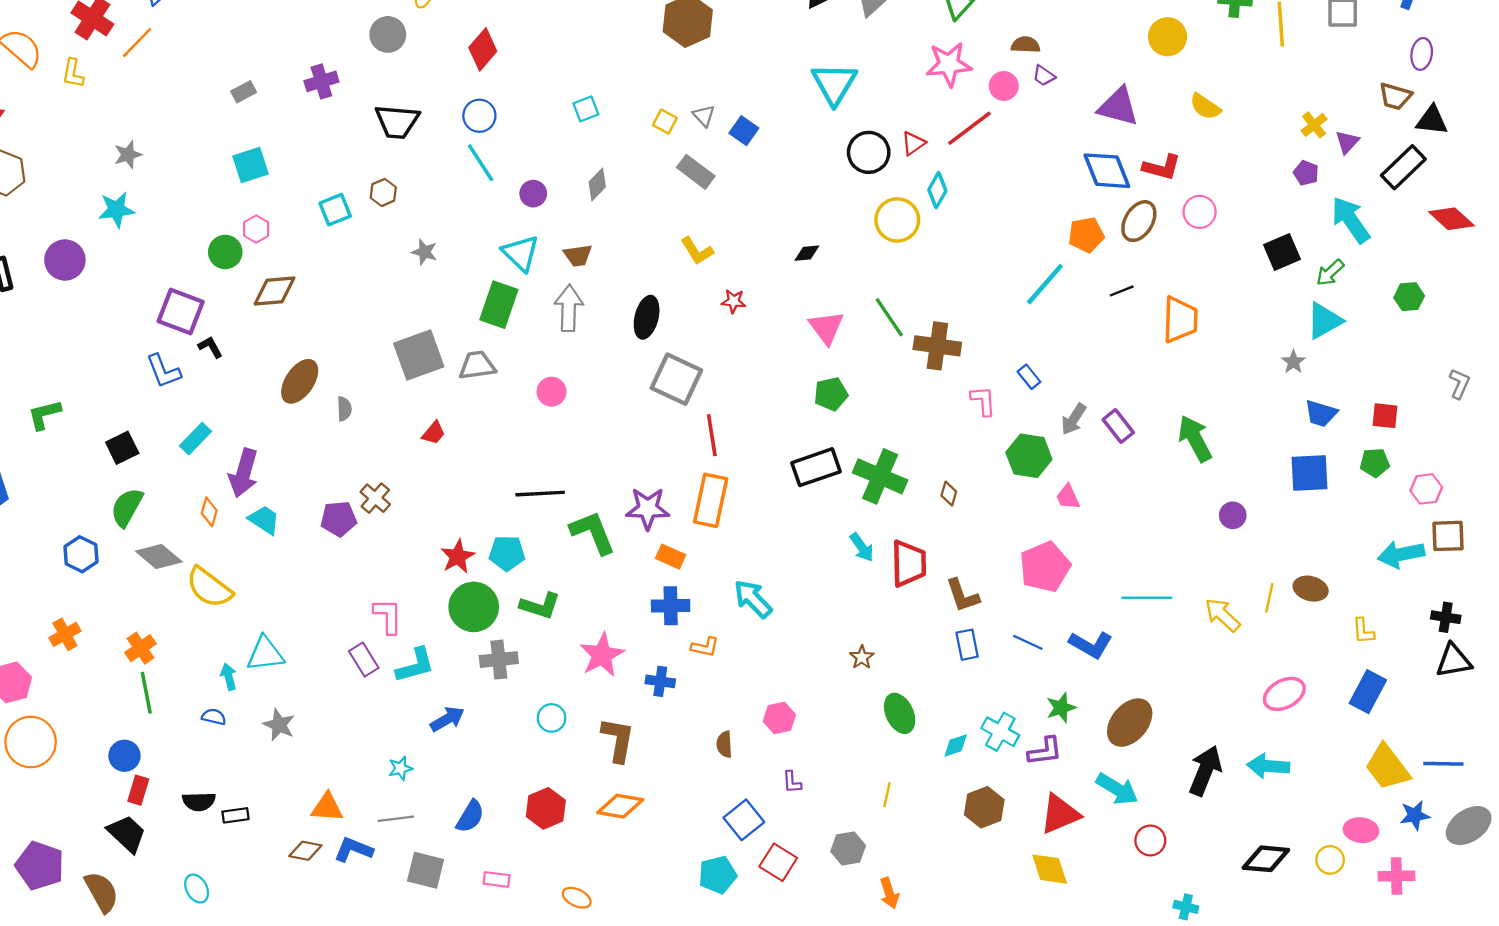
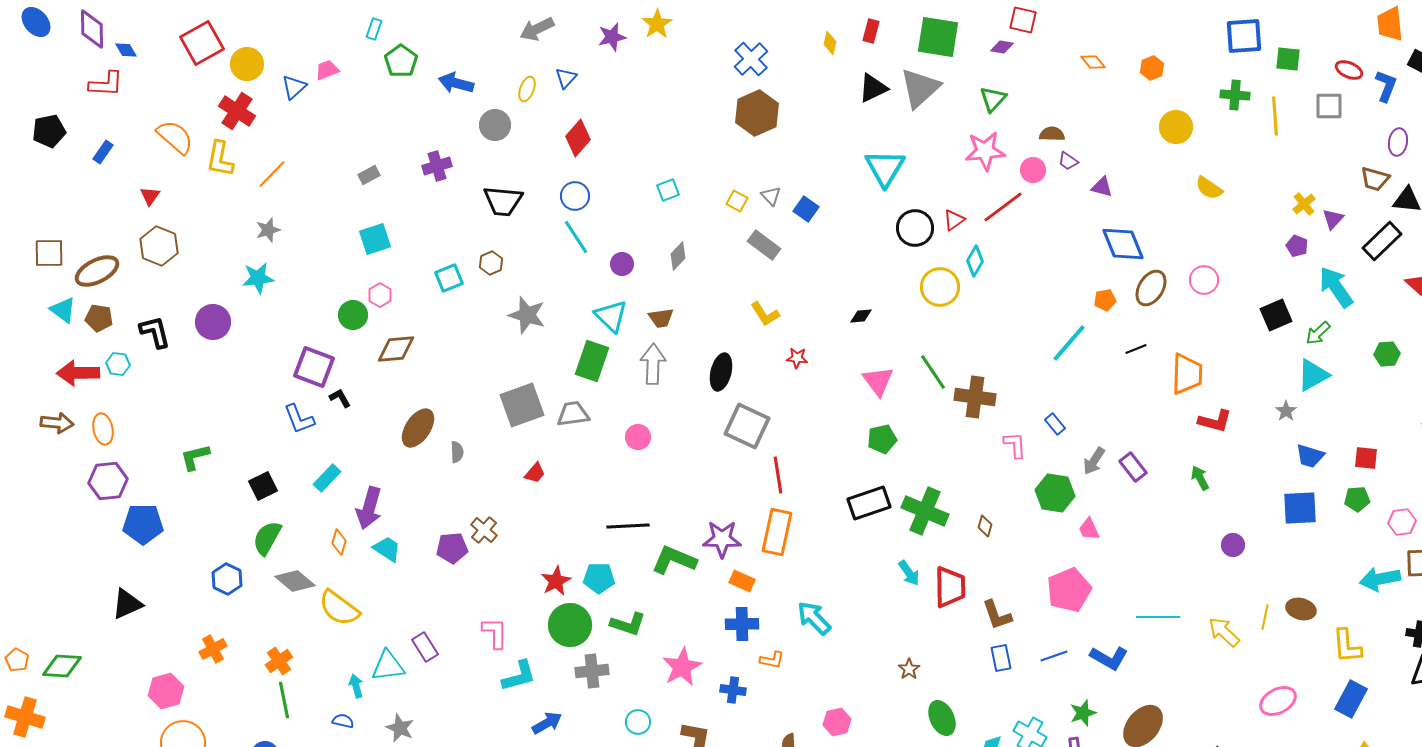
orange line: (137, 42) -> (272, 174), moved
yellow L-shape: (73, 73) -> (220, 159), size x1.4
purple triangle: (1118, 107) -> (1102, 187), moved, size x0.6
red L-shape: (1162, 167) -> (1215, 421), moved
orange pentagon: (1086, 235) -> (1105, 300), size x0.7
gray star: (424, 252) -> (527, 315), size x1.6
green arrow: (1195, 439) -> (1200, 478), size x0.6
green L-shape: (593, 532) -> (674, 560), turned -45
yellow L-shape: (1363, 631) -> (1347, 646), size x1.5
blue line: (1028, 642) -> (1054, 656), turned -44
purple rectangle: (364, 660) -> (425, 647), moved

